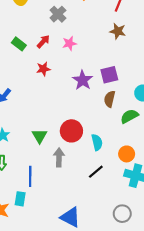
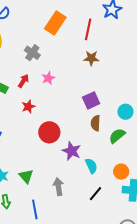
purple star: (83, 80) -> (72, 151), moved
red circle: (71, 131) -> (49, 132), moved
green triangle: (40, 136) -> (26, 176), moved

